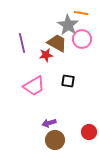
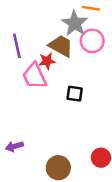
pink trapezoid: (34, 86) -> (34, 76), moved, turned 95
purple arrow: (49, 123) -> (14, 146), moved

